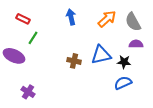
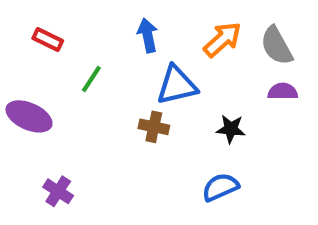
green line: (33, 38) -> (91, 79), moved
blue triangle: (101, 55) -> (177, 85), moved
black star: (124, 62) -> (231, 129), moved
blue semicircle: (123, 83) -> (220, 187), moved

